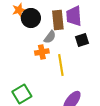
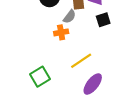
yellow line: (61, 65) -> (81, 61), moved, turned 65

